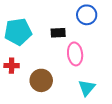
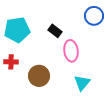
blue circle: (87, 15) -> (94, 16), moved
black rectangle: (58, 33) -> (55, 31), turned 40

